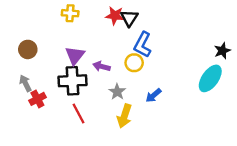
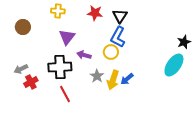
black triangle: (129, 18) -> (120, 16), moved
brown circle: (28, 49) -> (23, 27), moved
purple triangle: (75, 55) -> (67, 37), moved
gray arrow: (25, 83) -> (21, 69), turned -88
yellow arrow: (124, 116) -> (113, 80), moved

